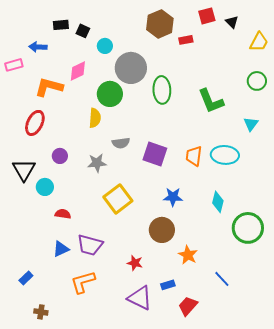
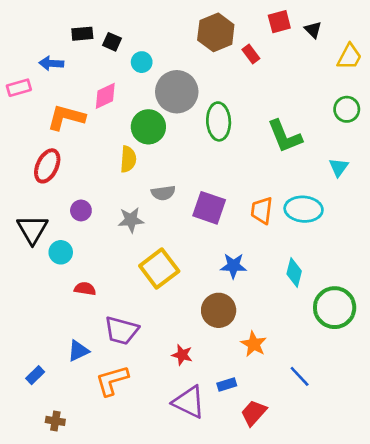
red rectangle: (186, 40) -> (251, 54), turned 64
blue triangle: (61, 249) -> (78, 351), moved

